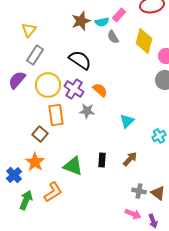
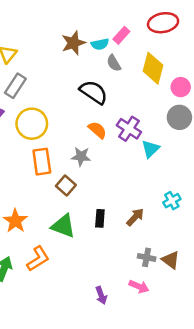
black semicircle: (80, 60) -> (94, 92), moved
purple cross: (74, 89) -> (129, 129), moved
cyan triangle: (127, 121) -> (150, 149), moved
brown square: (40, 134) -> (66, 186), moved
cyan cross: (159, 136) -> (172, 201), moved
purple arrow: (153, 221) -> (101, 295), moved

